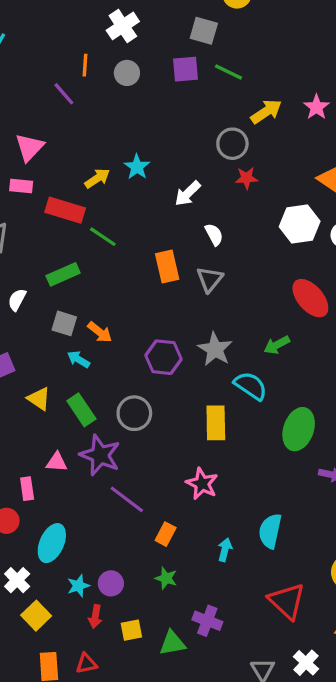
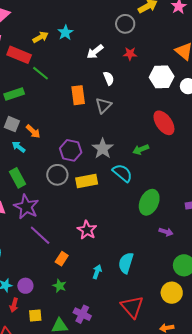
red star: (246, 178) -> (130, 54), moved
gray circle: (134, 413) -> (57, 175), moved
yellow rectangle: (216, 423) -> (87, 181), moved, turned 75

